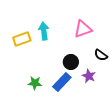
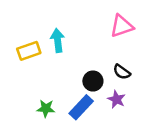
pink triangle: (83, 29) -> (122, 26), moved
black semicircle: (101, 55) -> (122, 72), moved

